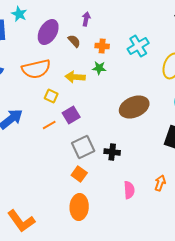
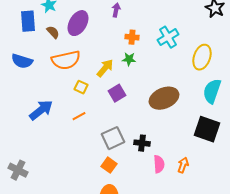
brown semicircle: (74, 41) -> (53, 32), moved
yellow arrow: (75, 77) -> (105, 68), turned 126
purple square: (71, 115) -> (117, 93), moved
orange arrow: (160, 183) -> (183, 165), moved
pink semicircle: (129, 190) -> (159, 164), moved

